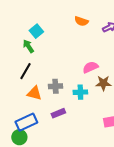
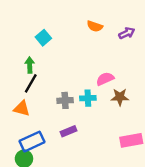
green arrow: (28, 46) -> (30, 65), moved, turned 32
cyan cross: (80, 92) -> (88, 98), moved
orange triangle: (34, 93) -> (22, 108), moved

